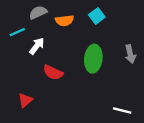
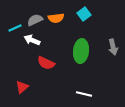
gray semicircle: (38, 12) -> (35, 20), moved
white arrow: (37, 46) -> (32, 40), turned -105
white line: (122, 111) -> (84, 94), moved

